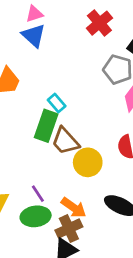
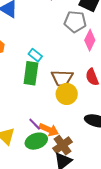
brown trapezoid: (65, 141) -> (62, 78), moved, turned -35
orange arrow: (74, 208) -> (49, 130), moved

